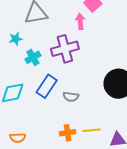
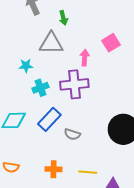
pink arrow: (80, 21) -> (85, 58), moved
orange cross: (68, 133) -> (54, 169), moved

